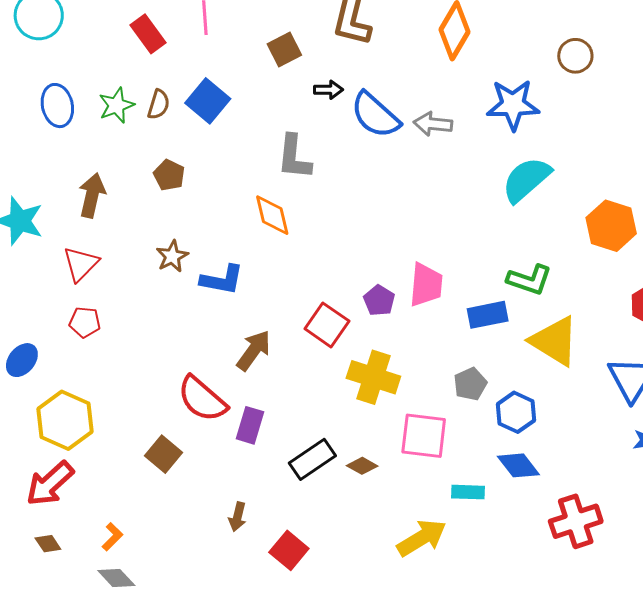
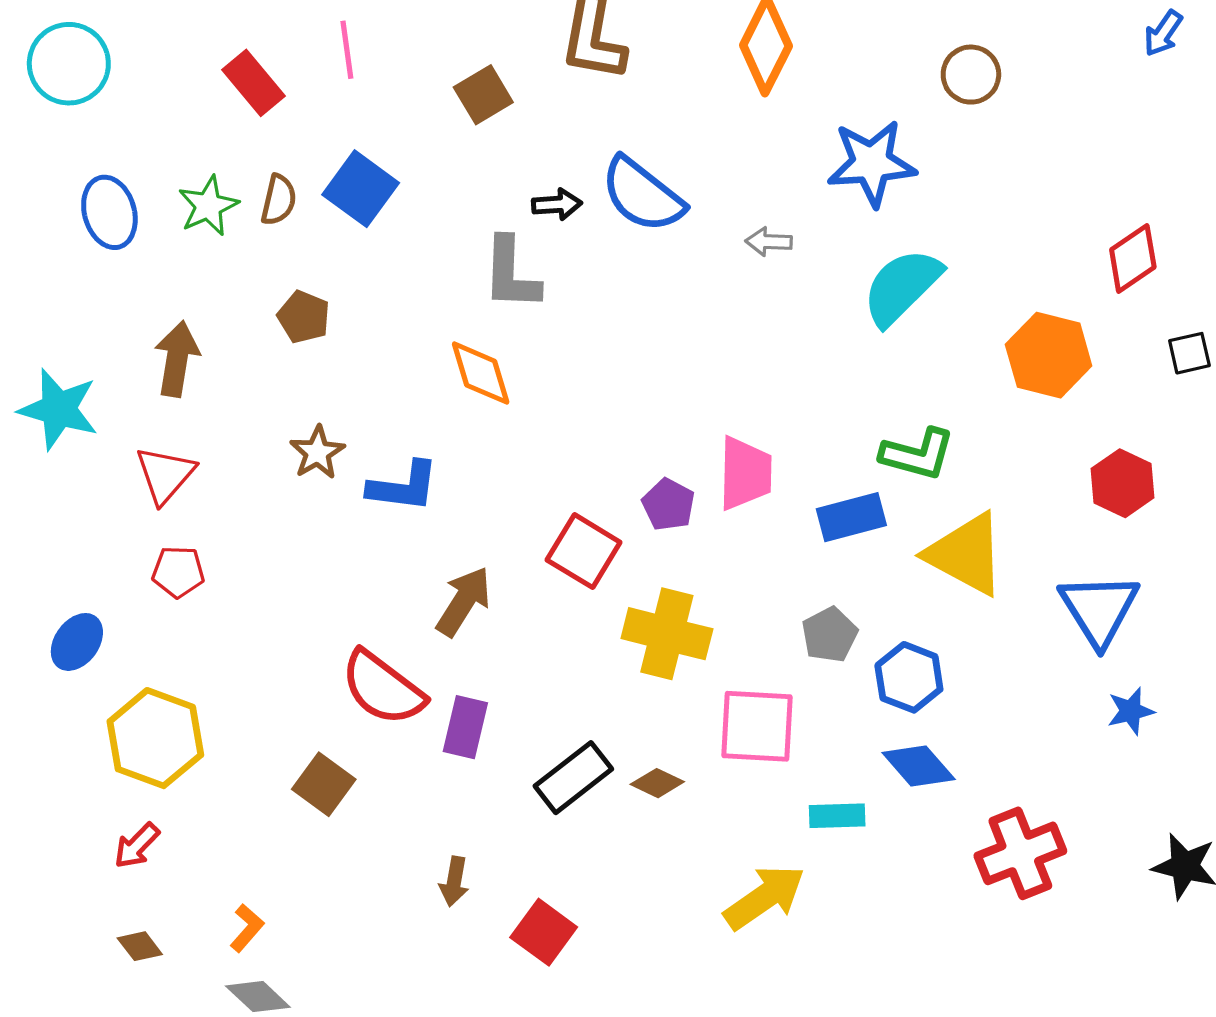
black arrow: (328, 90) -> (557, 204), moved
gray arrow: (433, 124) -> (769, 242), moved, size x0.7
red arrow: (50, 484) -> (137, 846), size x0.6

